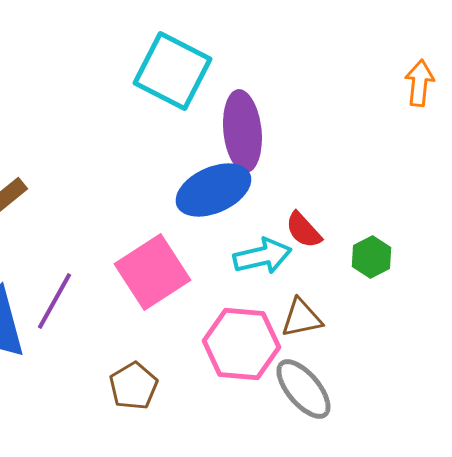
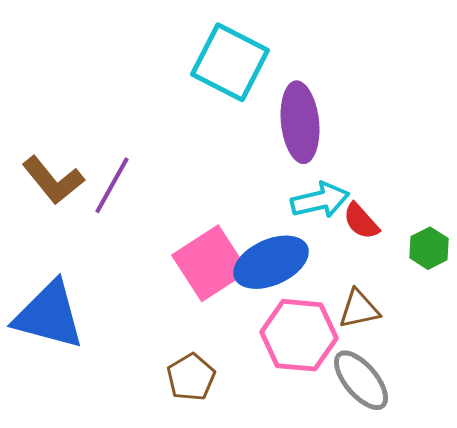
blue ellipse: (213, 190) -> (271, 262), moved
cyan arrow: (262, 256) -> (320, 200), moved
purple line: (54, 301) -> (112, 185), moved

